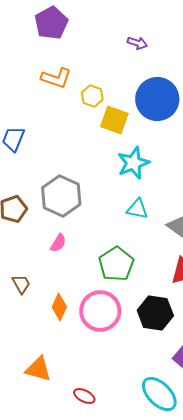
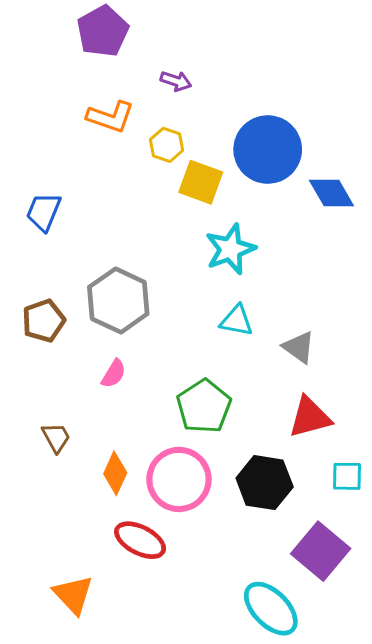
purple arrow: (137, 43) -> (176, 81), moved
orange triangle: (38, 369) -> (73, 595), moved, turned 32
red ellipse: (84, 396) -> (140, 540), moved, size x1.5

